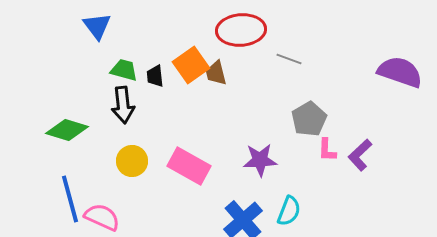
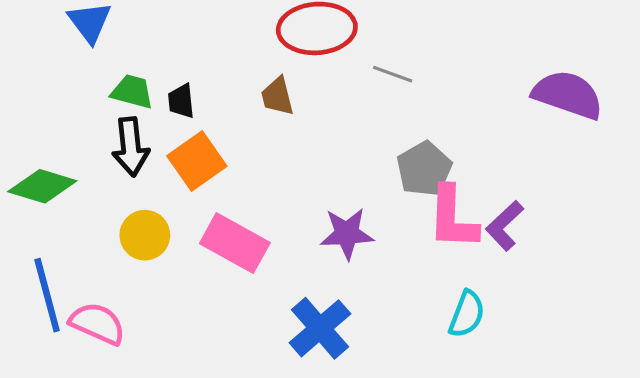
orange square: (191, 65) -> (197, 161), moved
pink L-shape: (327, 150) -> (453, 218), size x1.8
cyan semicircle: (289, 211) -> (467, 314), moved

